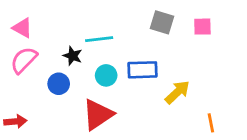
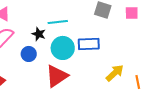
cyan circle: (106, 75) -> (63, 48), size x1.5
yellow arrow: (177, 92) -> (115, 73), moved

